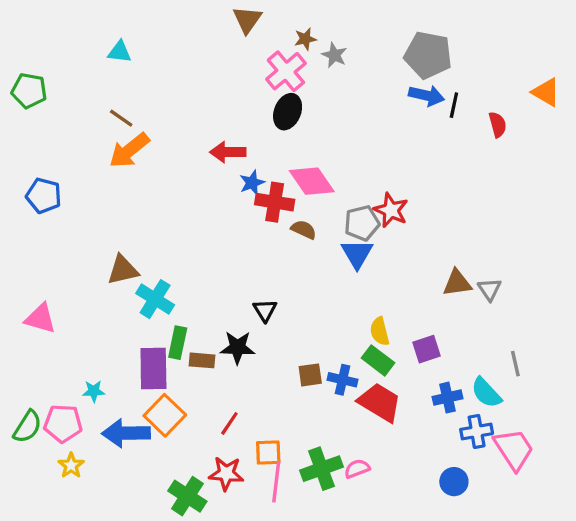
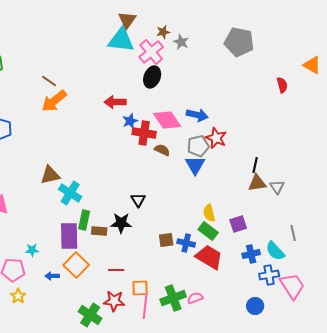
cyan triangle: (120, 52) -> (121, 40), moved, size x1.8
blue arrow: (426, 95) -> (197, 115), moved
black line: (454, 105) -> (255, 165), moved
red line: (229, 423) -> (116, 270), turned 56
blue arrow: (126, 433) -> (52, 276), size x0.5

